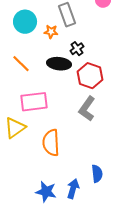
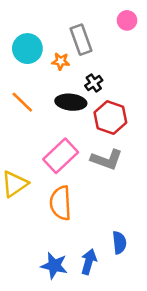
pink rectangle: (34, 102) -> (61, 156), moved, turned -36
gray L-shape: (87, 109) -> (107, 160), turned -105

